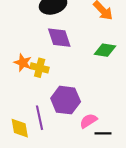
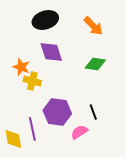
orange star: (23, 63) -> (21, 67), moved
black line: (103, 133) -> (93, 112), moved, turned 70

